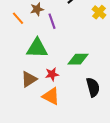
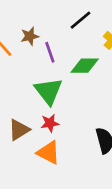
green triangle: (37, 48) -> (48, 91), moved, turned 50
green diamond: (78, 59) -> (85, 66), moved

